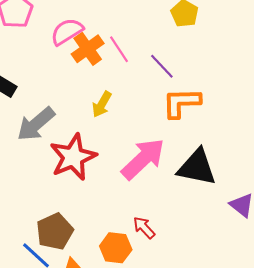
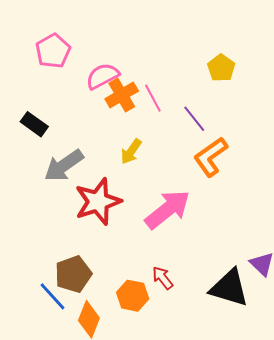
orange L-shape: (181, 103) -> (211, 157), turned -39
black triangle: (197, 167) -> (229, 288), moved

